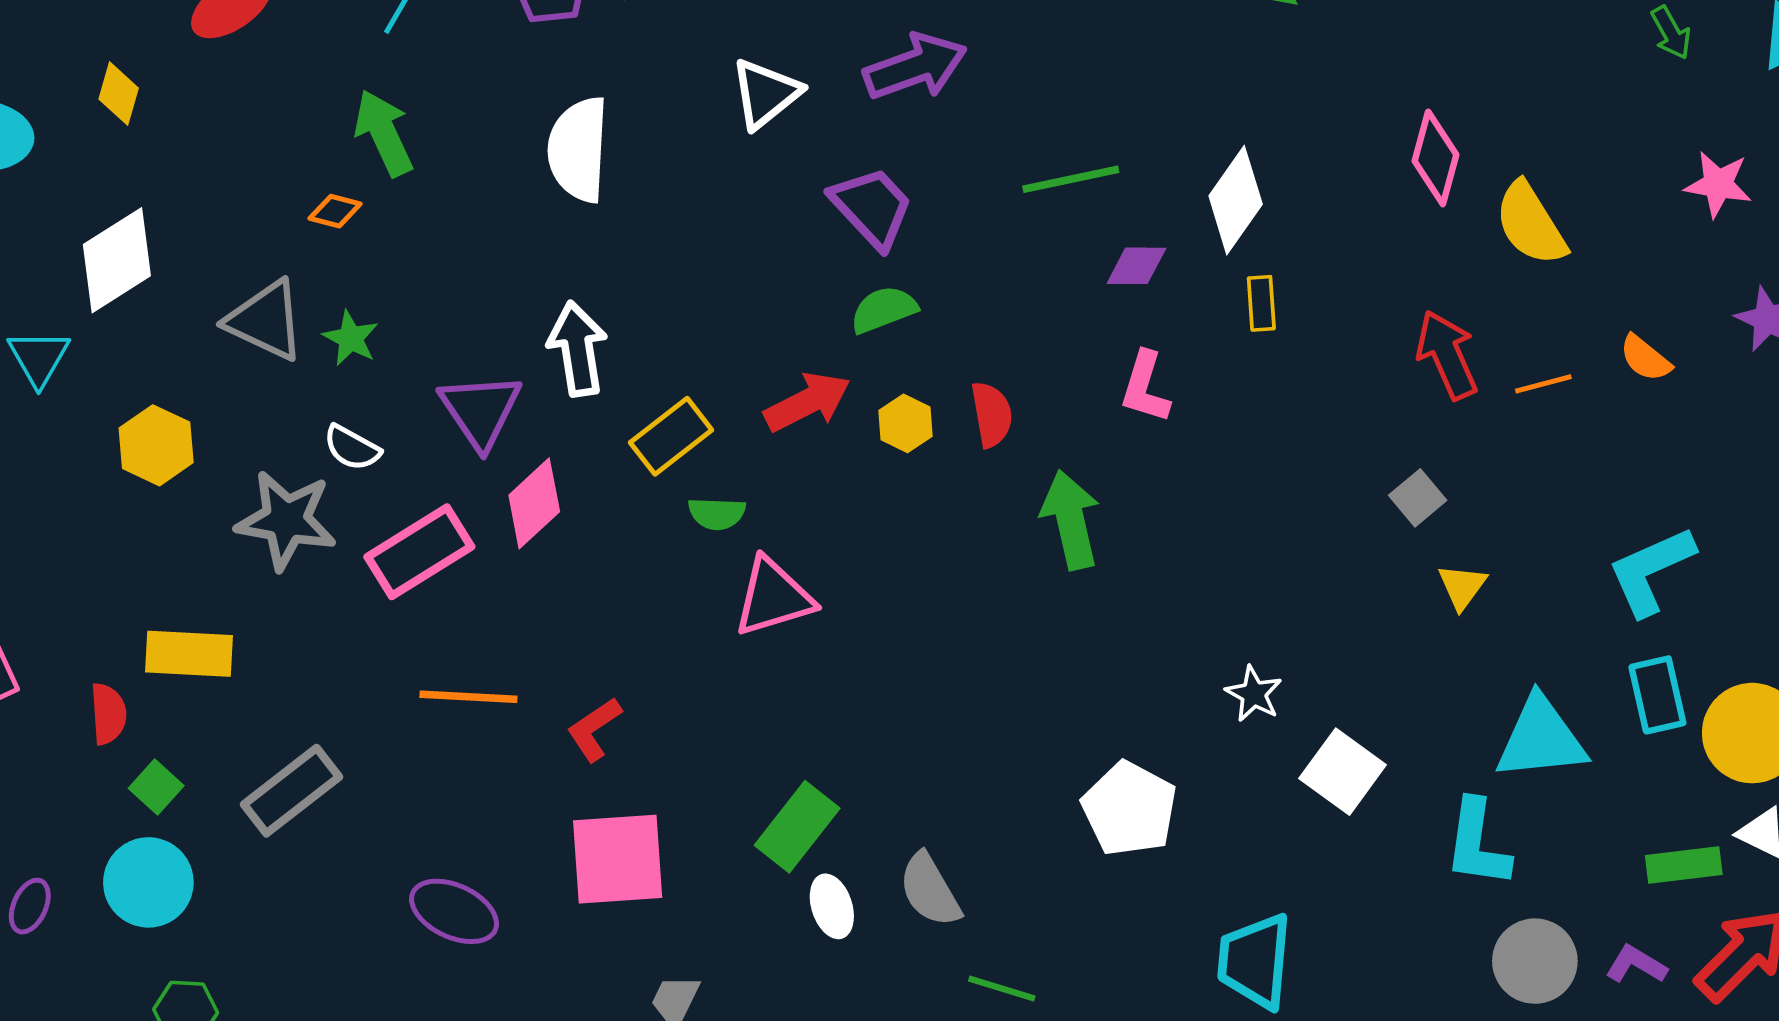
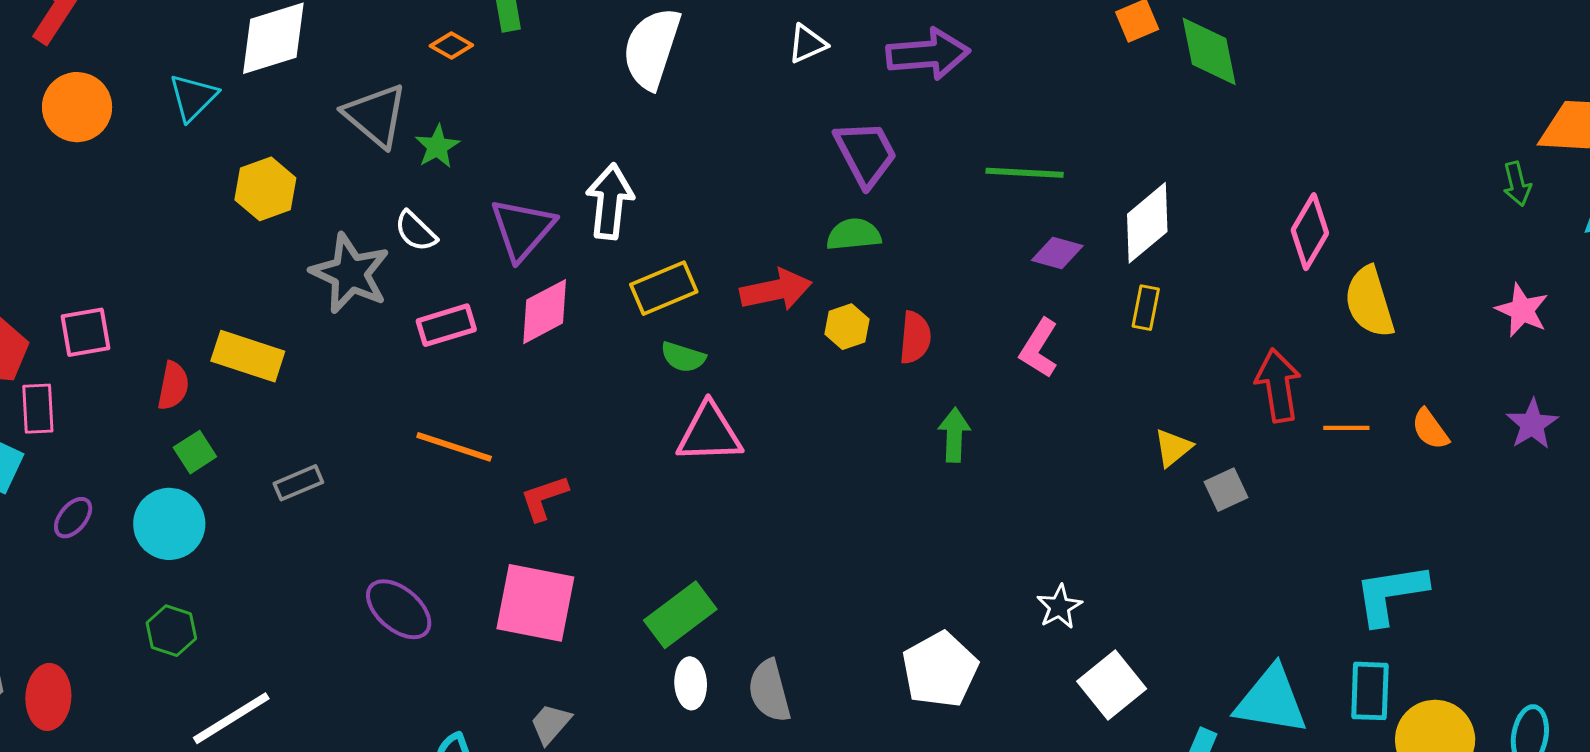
white triangle: (765, 94) -> (807, 44), size x0.7
green arrow: (1071, 520) -> (954, 435), size x0.7
pink rectangle: (419, 552) -> (446, 325), size x0.7
yellow triangle: (1462, 587) -> (1173, 448), moved
gray rectangle: (291, 791) -> (298, 483), size x0.6

